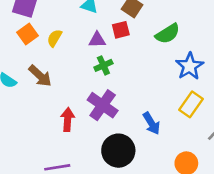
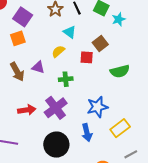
yellow semicircle: (54, 38) -> (58, 51), moved
purple triangle: (97, 40) -> (38, 67), moved
blue star: (190, 66) -> (97, 107), moved
red arrow: (68, 120) -> (27, 110), turned 60

